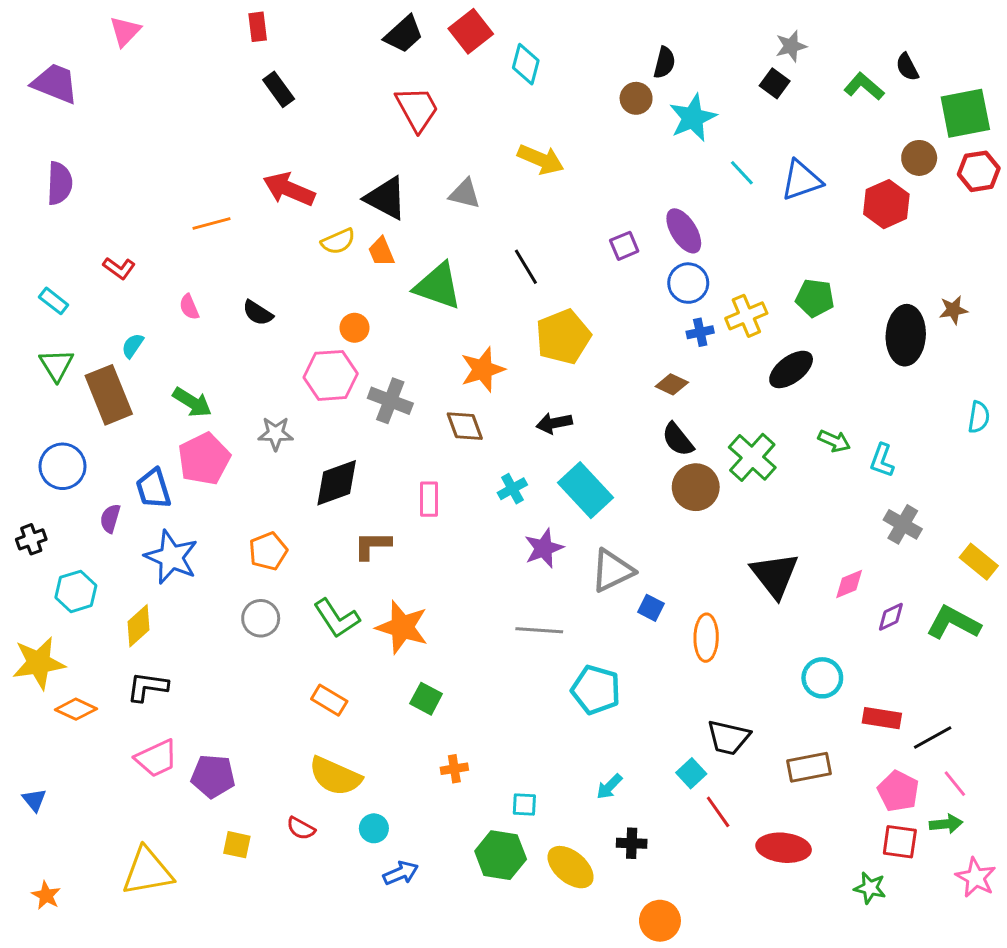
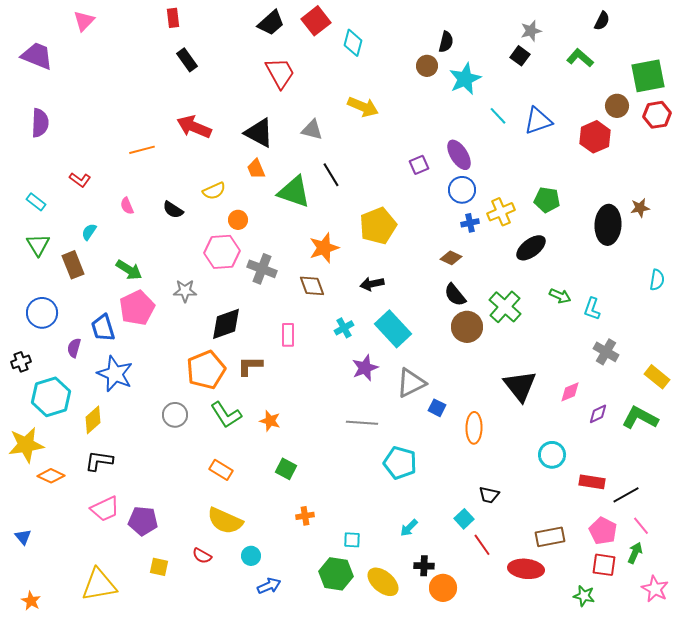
black semicircle: (907, 67) -> (602, 21), moved, turned -126
yellow semicircle: (338, 241) -> (214, 191), moved
black line: (526, 267) -> (331, 175), moved
brown rectangle: (109, 395) -> (73, 265), size x0.7
orange pentagon: (268, 551) -> (206, 370), moved, size x1.5
cyan hexagon: (76, 591) -> (51, 397), size x1.4
orange star: (402, 627) -> (270, 421), size x0.6
black trapezoid: (728, 737) -> (489, 495), size x0.7
brown rectangle: (809, 767) -> (550, 537), moved
green arrow: (946, 824) -> (635, 553), turned -60
orange circle: (660, 921) -> (443, 588), moved

